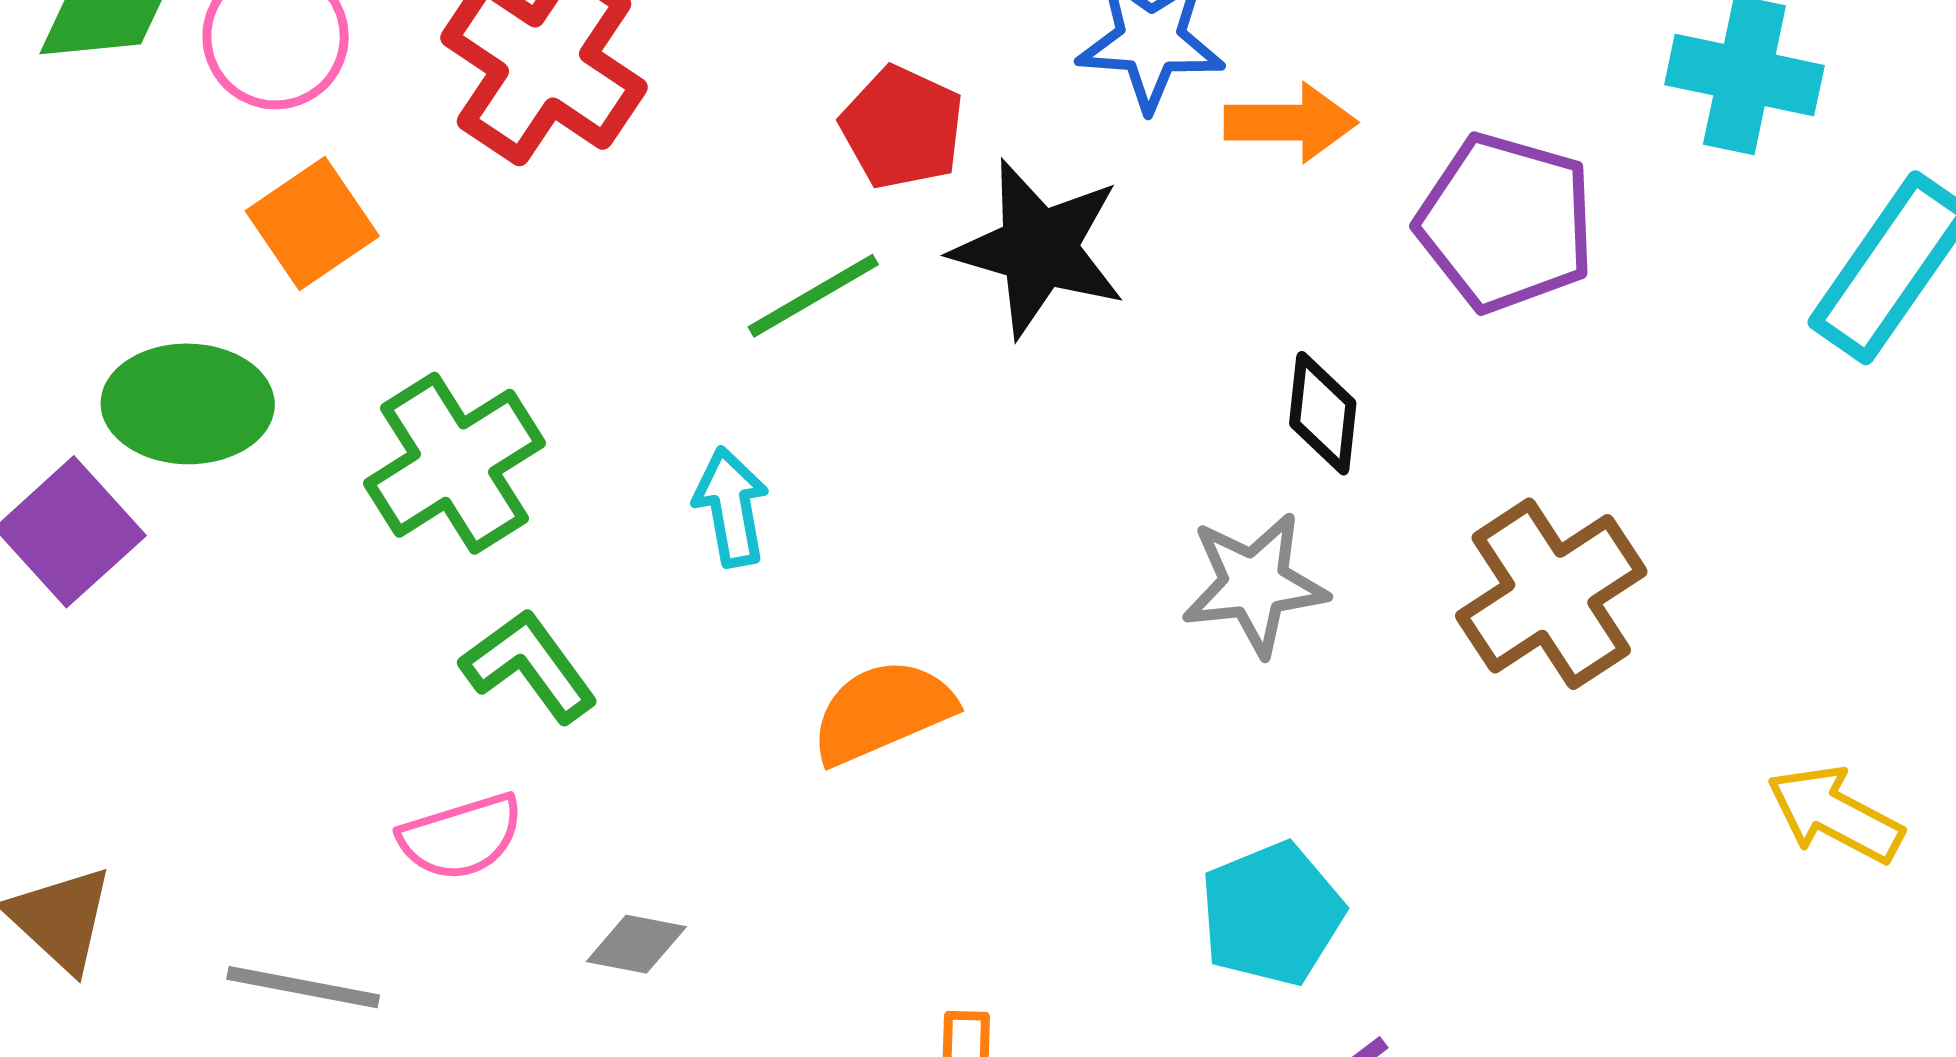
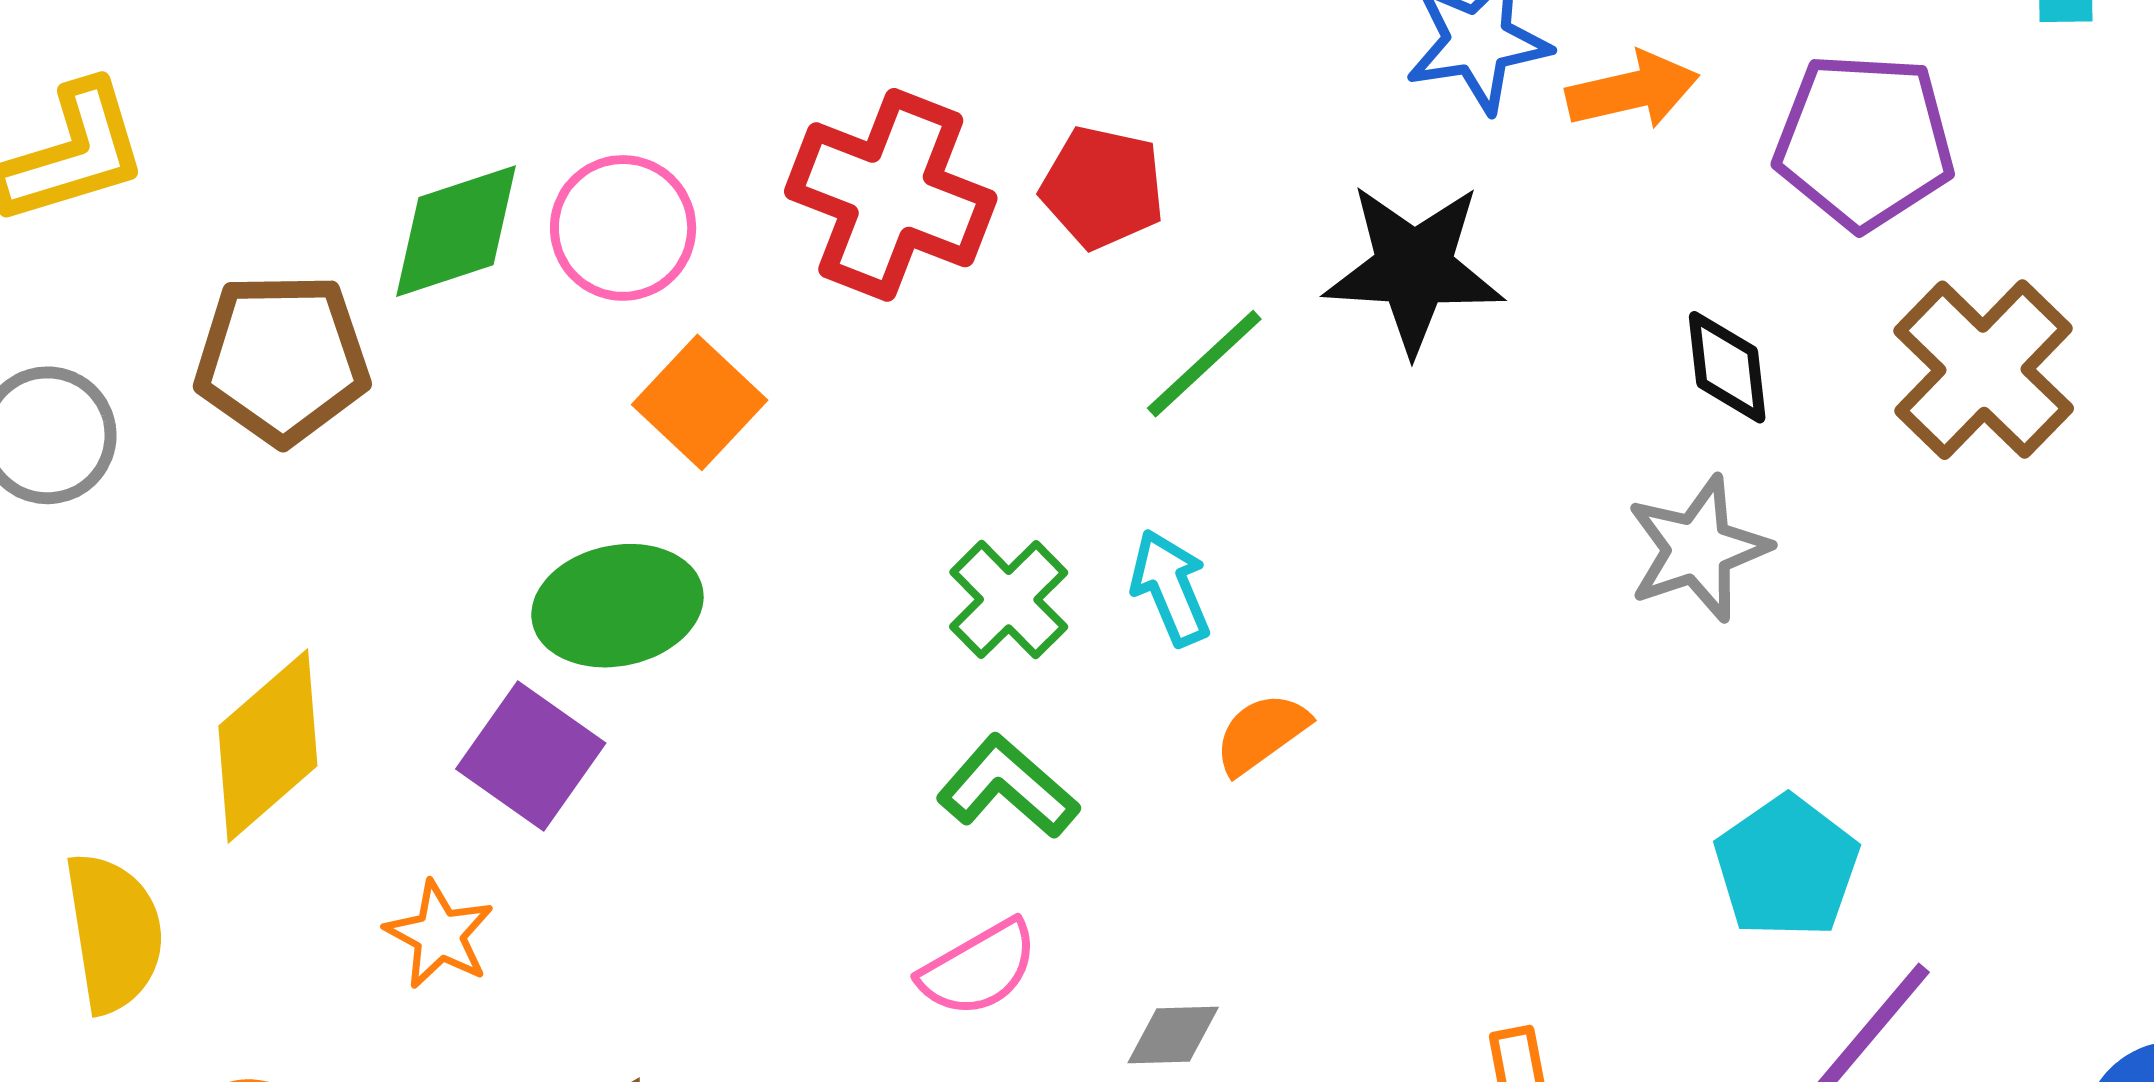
red pentagon: (902, 127) -> (1103, 187), moved
green cross: (454, 463) -> (1009, 600), moved, size x0.7
brown cross: (1551, 594) -> (1984, 370), moved
orange semicircle: (882, 712) -> (1261, 733), moved, size x0.7

